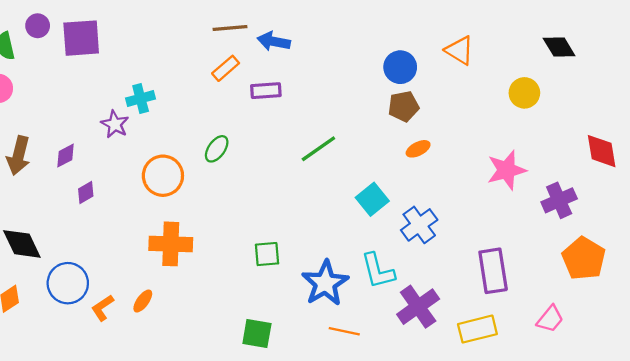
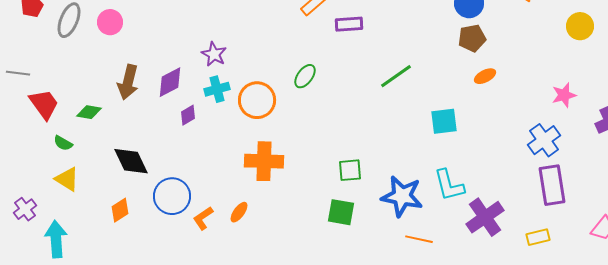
cyan cross: (141, 98) -> (217, 89), moved
purple diamond: (66, 156) -> (170, 82), size x1.4
pink star: (506, 170) -> (564, 95), size x0.7
cyan square: (372, 199) -> (444, 121), turned 32
blue cross: (419, 225) -> (544, 140), moved
blue star: (325, 283) -> (402, 196), turned -30
yellow rectangle: (477, 329) -> (538, 237), size x0.7
green square: (257, 333) -> (341, 212), moved

